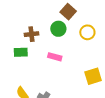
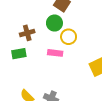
yellow circle: (87, 32) -> (69, 37), moved

